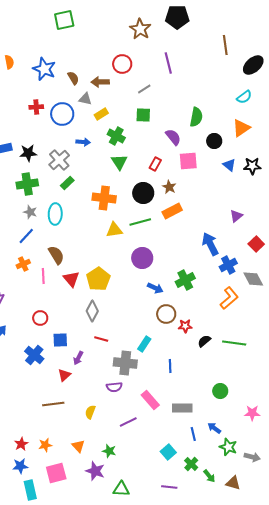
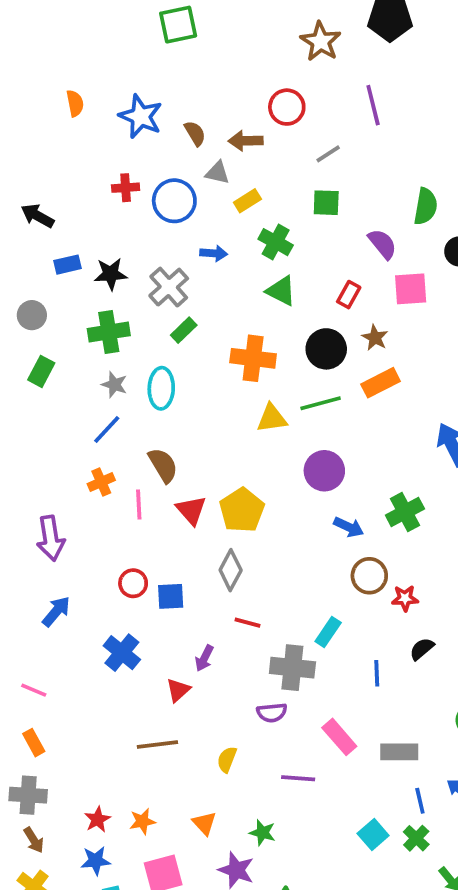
green triangle: (119, 162) -> (281, 291), turned -30
blue square: (60, 340) -> (171, 596), moved
black semicircle: (204, 341) -> (422, 649), moved
purple line: (128, 422) -> (298, 778), turned 30
green cross: (191, 464) -> (416, 838), moved

